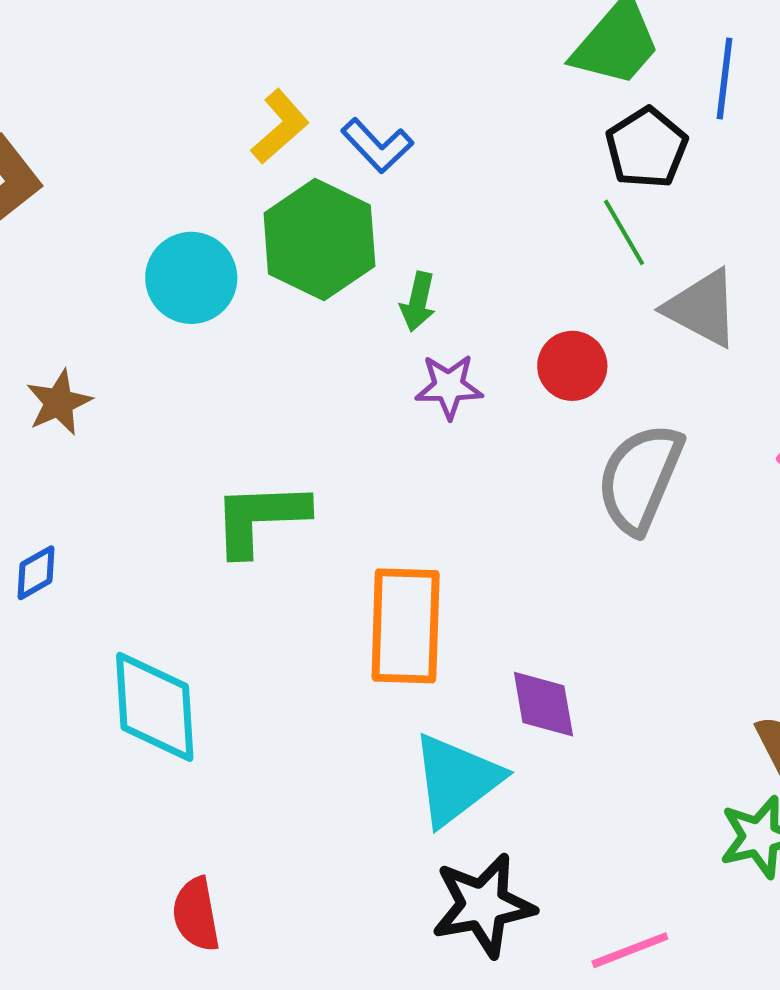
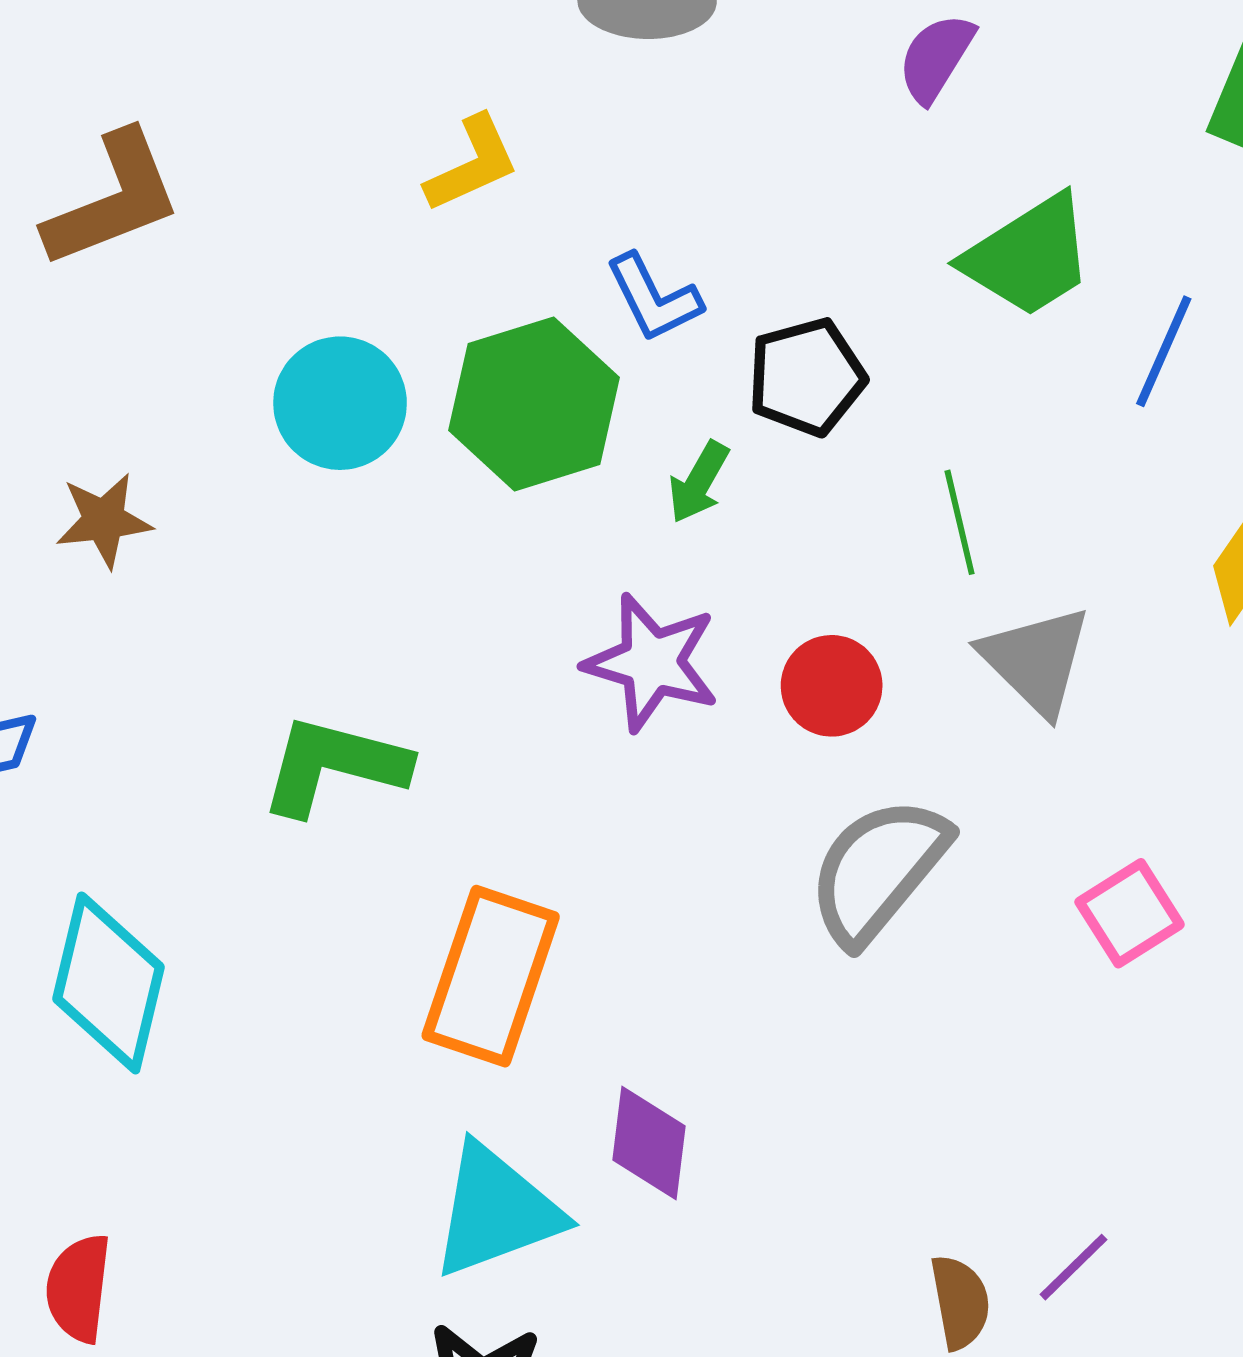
yellow L-shape: (280, 127) -> (472, 164), moved
black pentagon: (647, 148) -> (806, 377), moved
green arrow: (418, 302) -> (699, 482), moved
purple star: (449, 386) -> (652, 662), size x1.4

